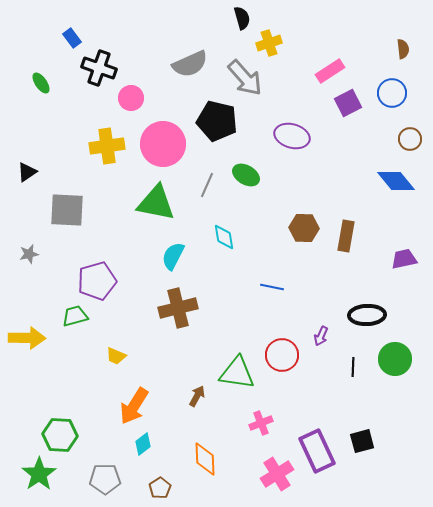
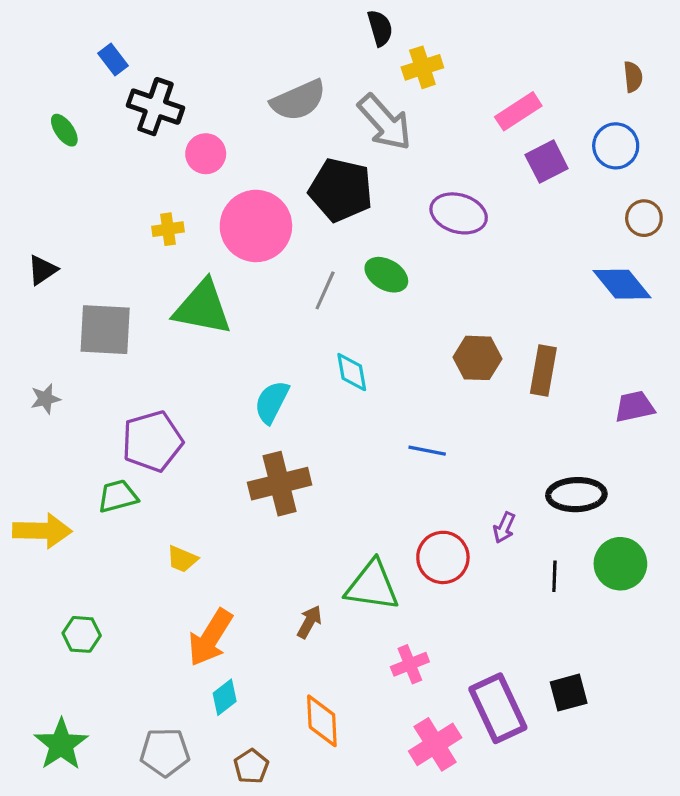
yellow cross: (107, 146) -> (168, 229), size x0.6
green triangle: (156, 203) -> (203, 308), moved
green hexagon: (60, 435) -> (82, 634), moved, size x0.7

